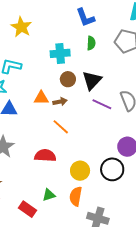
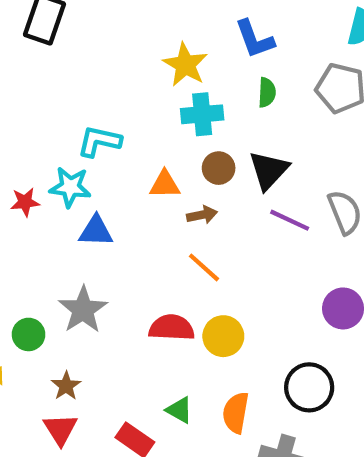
yellow star: (21, 27) -> (185, 65), moved
orange triangle: (41, 98) -> (165, 185), moved
black circle: (112, 169) -> (309, 387), moved
yellow circle: (80, 171) -> (223, 336), moved
green triangle: (49, 195) -> (179, 410), turned 48

